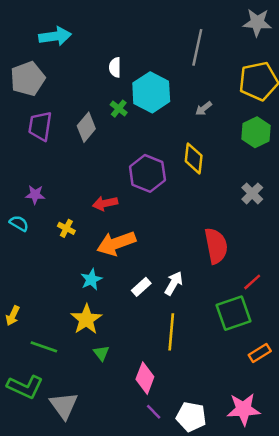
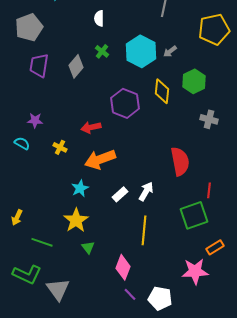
cyan hexagon: (151, 92) -> (141, 51), moved
green hexagon: (256, 132) -> (194, 81), moved
gray cross: (252, 193) -> (209, 119), turned -30
red line: (252, 282) -> (209, 190), turned -42
pink star: (244, 409) -> (195, 271), moved

